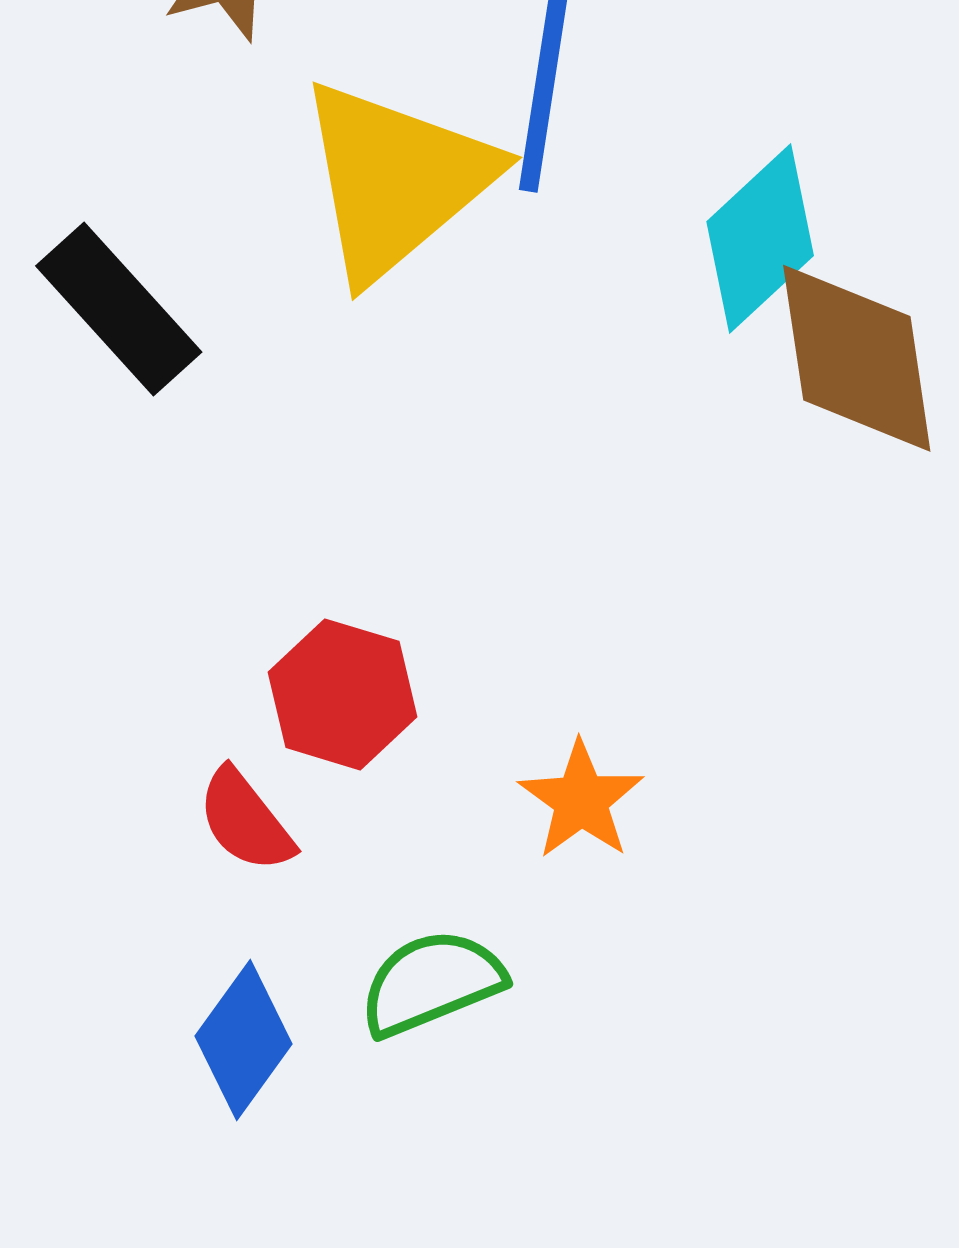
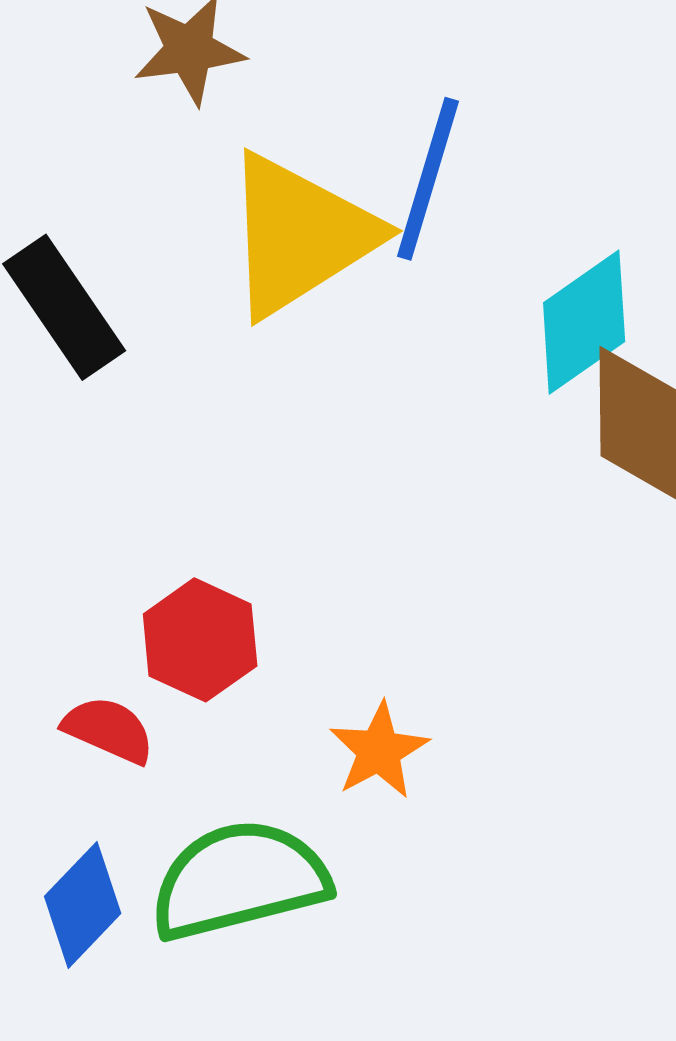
red semicircle: (245, 820) -> (109, 730), turned 144
green semicircle: (431, 983) -> (239, 880), size x1.5

